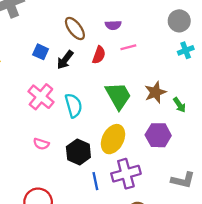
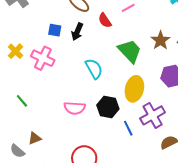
red semicircle: (99, 55) -> (105, 20), turned 140
pink cross: (41, 97) -> (43, 58), moved
pink semicircle: (41, 144) -> (75, 108), size x1.5

